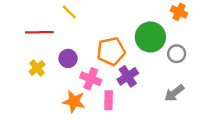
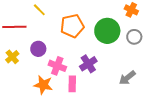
orange pentagon: (111, 51) -> (72, 26), moved
gray circle: (177, 54) -> (134, 37), moved

